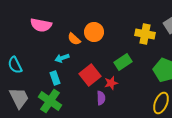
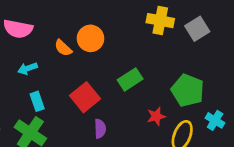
yellow cross: (145, 34) -> (160, 21), moved
cyan arrow: (62, 58) -> (28, 68), moved
red star: (111, 83) -> (156, 116), moved

